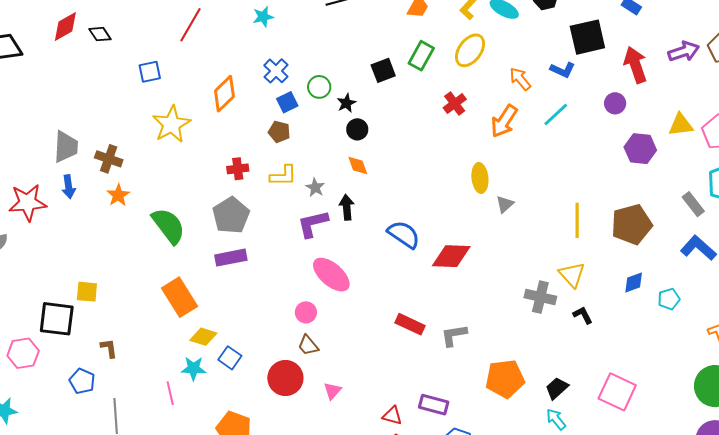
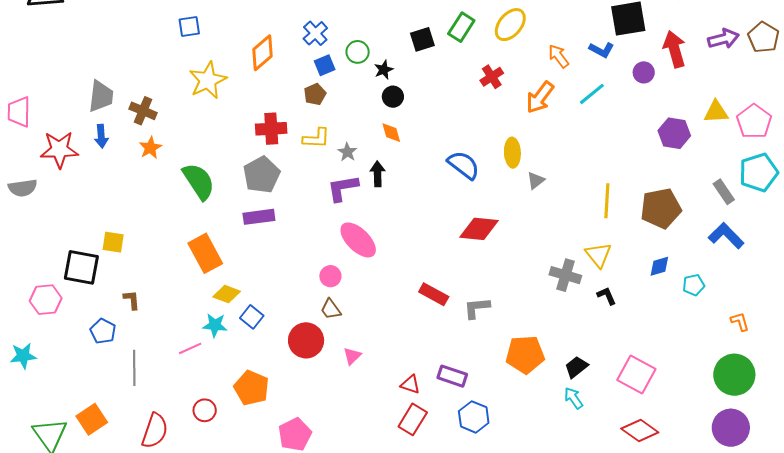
purple circle: (615, 103) -> (644, 72), moved
brown pentagon: (279, 132) -> (315, 94), turned 30
red cross: (238, 169) -> (271, 129), size x1.4
blue semicircle: (404, 234) -> (464, 165), moved
pink line: (170, 393) -> (190, 348), turned 75

